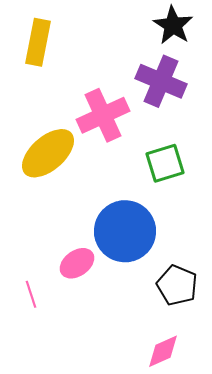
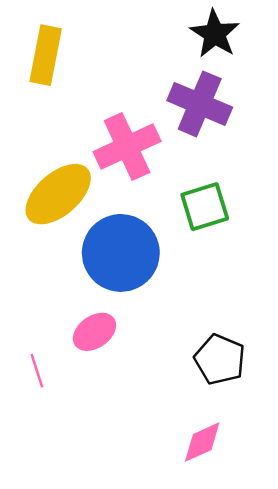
blue circle: (125, 231) -> (121, 253), moved

